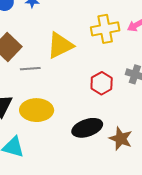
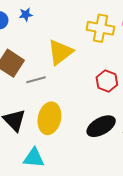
yellow cross: (105, 29) -> (100, 28), turned 32
yellow ellipse: (37, 110) -> (49, 118), turned -68

